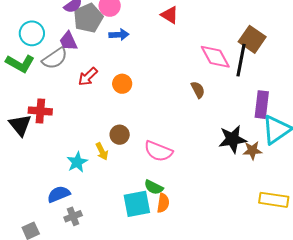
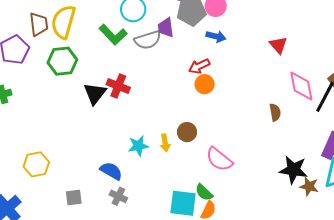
red triangle: (170, 15) -> (278, 45), moved
red arrow: (88, 77) -> (199, 66), moved
blue semicircle: (59, 194) -> (111, 171), turned 35
gray cross: (73, 216) -> (118, 196), turned 30

